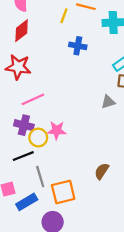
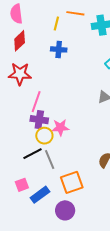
blue cross: (78, 46) -> (59, 49), moved
pink line: (33, 99) -> (36, 102), turned -40
purple cross: (24, 125) -> (39, 120), moved
gray line: (40, 177) -> (50, 160), moved

